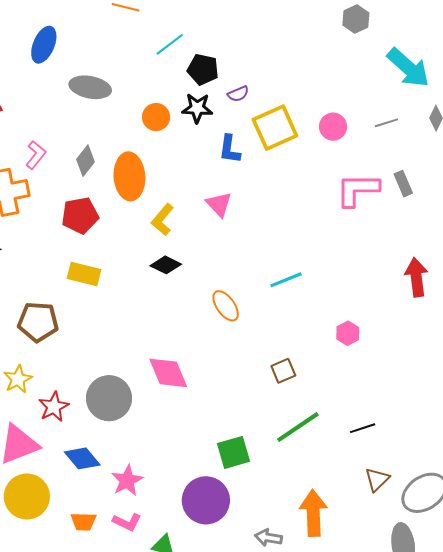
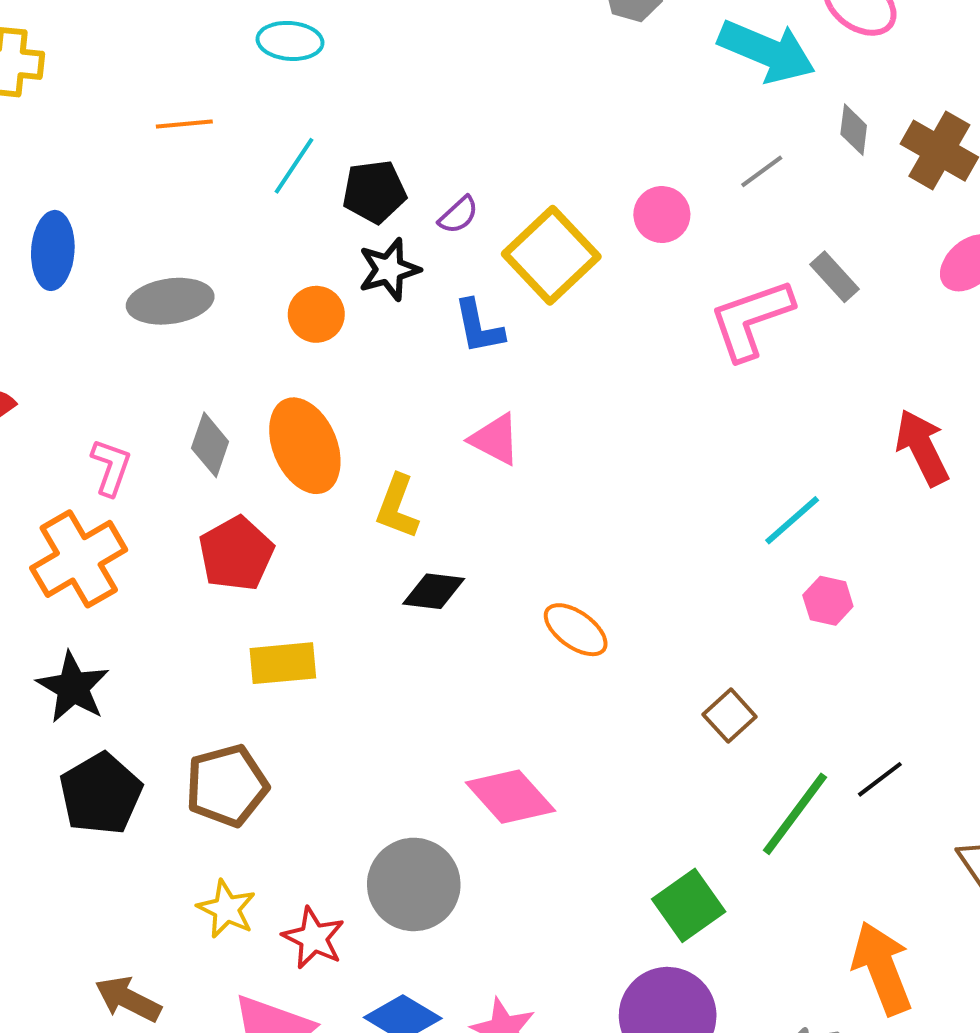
cyan line: (286, 280) -> (792, 520), moved
black line: (363, 428) -> (880, 779), moved

